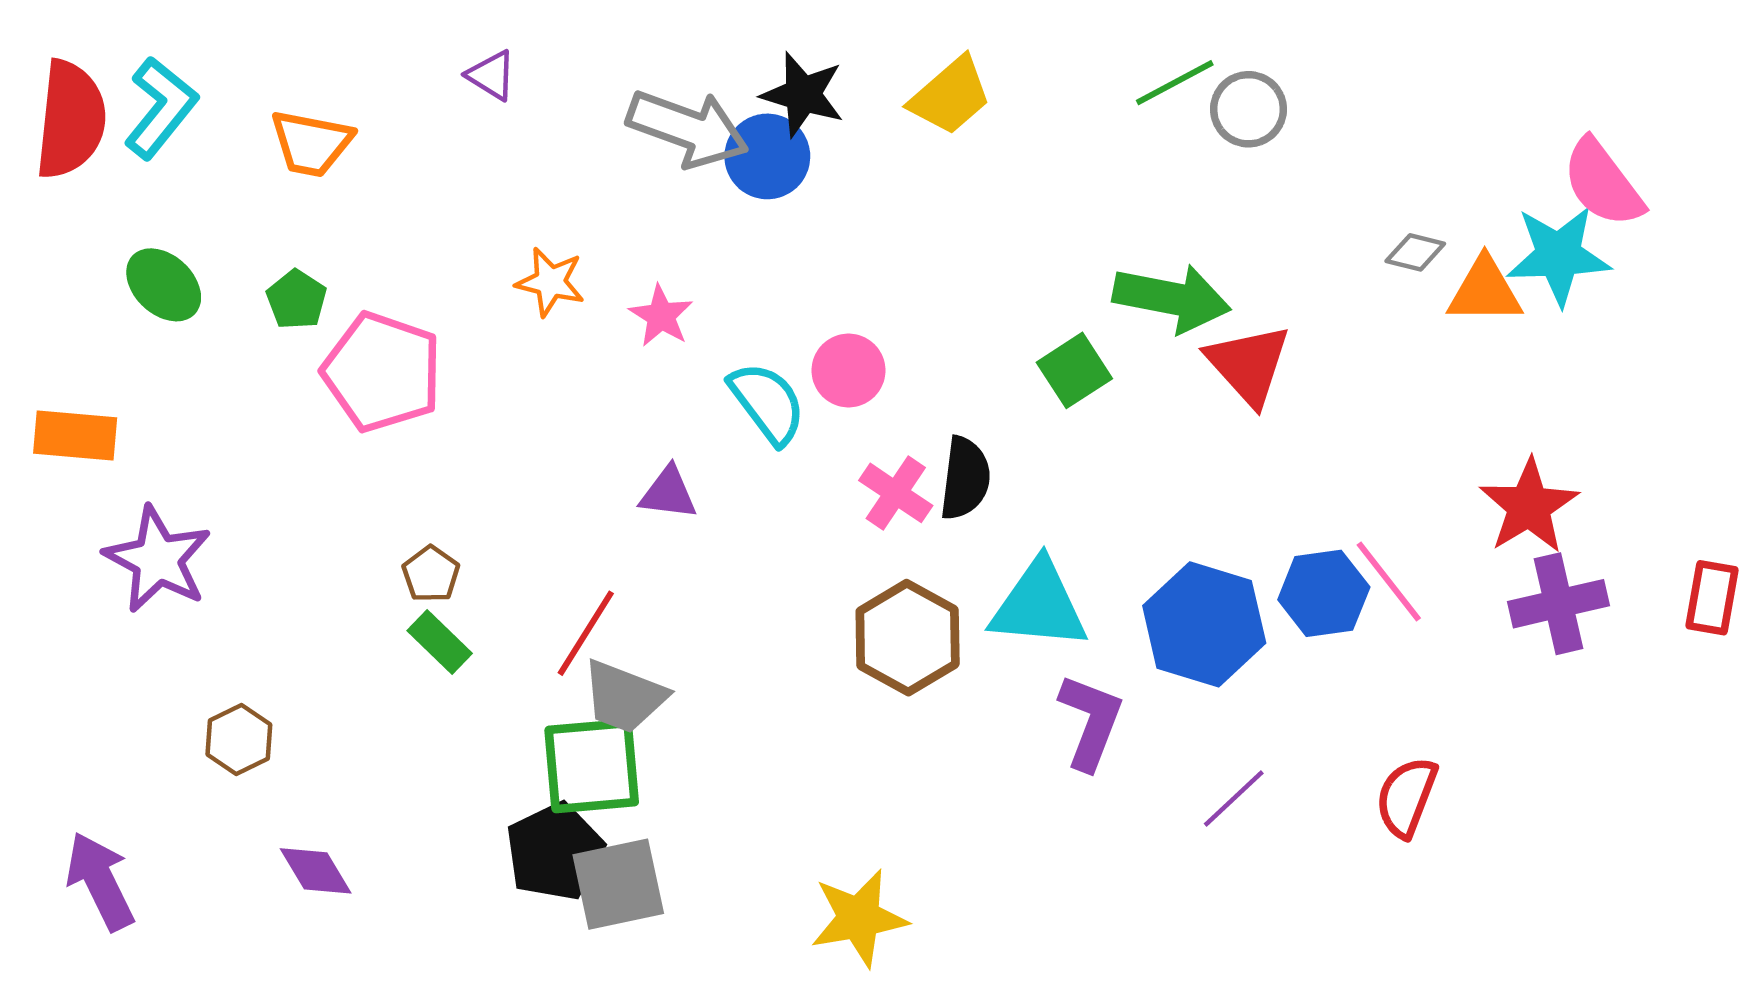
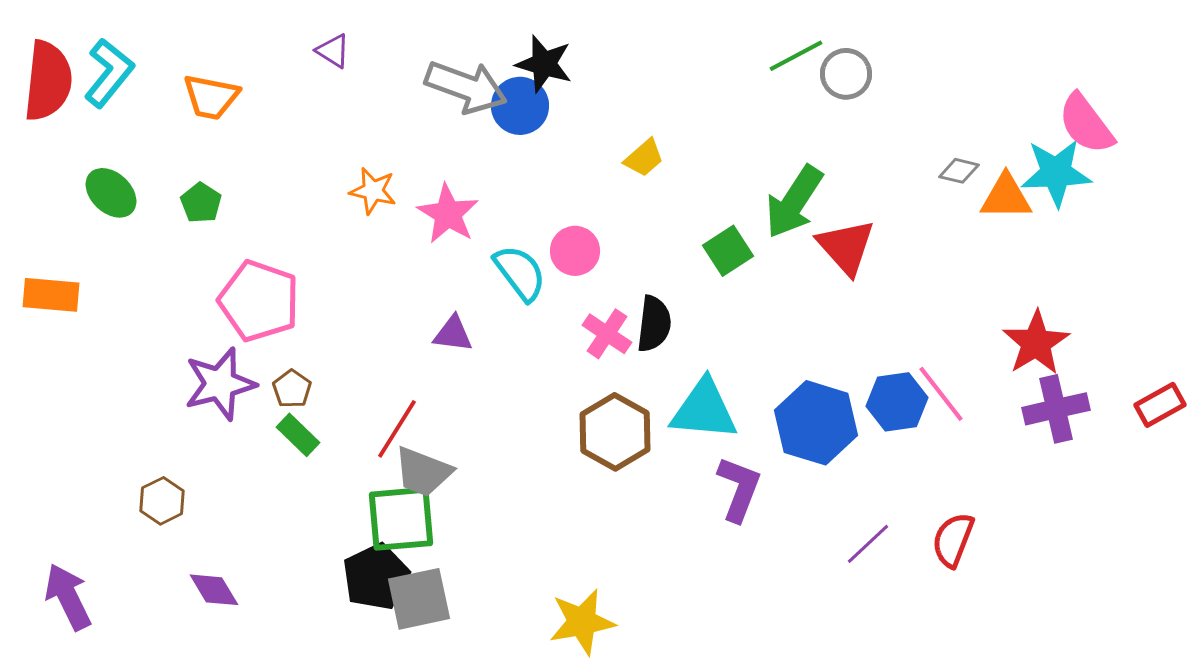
yellow trapezoid: (950, 96) -> (644, 158), moved, size x0.7
green arrow: (1172, 298) -> (794, 202), turned 112
pink star: (661, 316) -> (448, 214), size x1.4
pink pentagon: (382, 372) -> (259, 301), moved
purple star: (158, 559) -> (220, 384), moved, turned 30
red rectangle: (1712, 598) -> (1160, 405), turned 51
purple line: (1234, 799) -> (868, 544), moved

